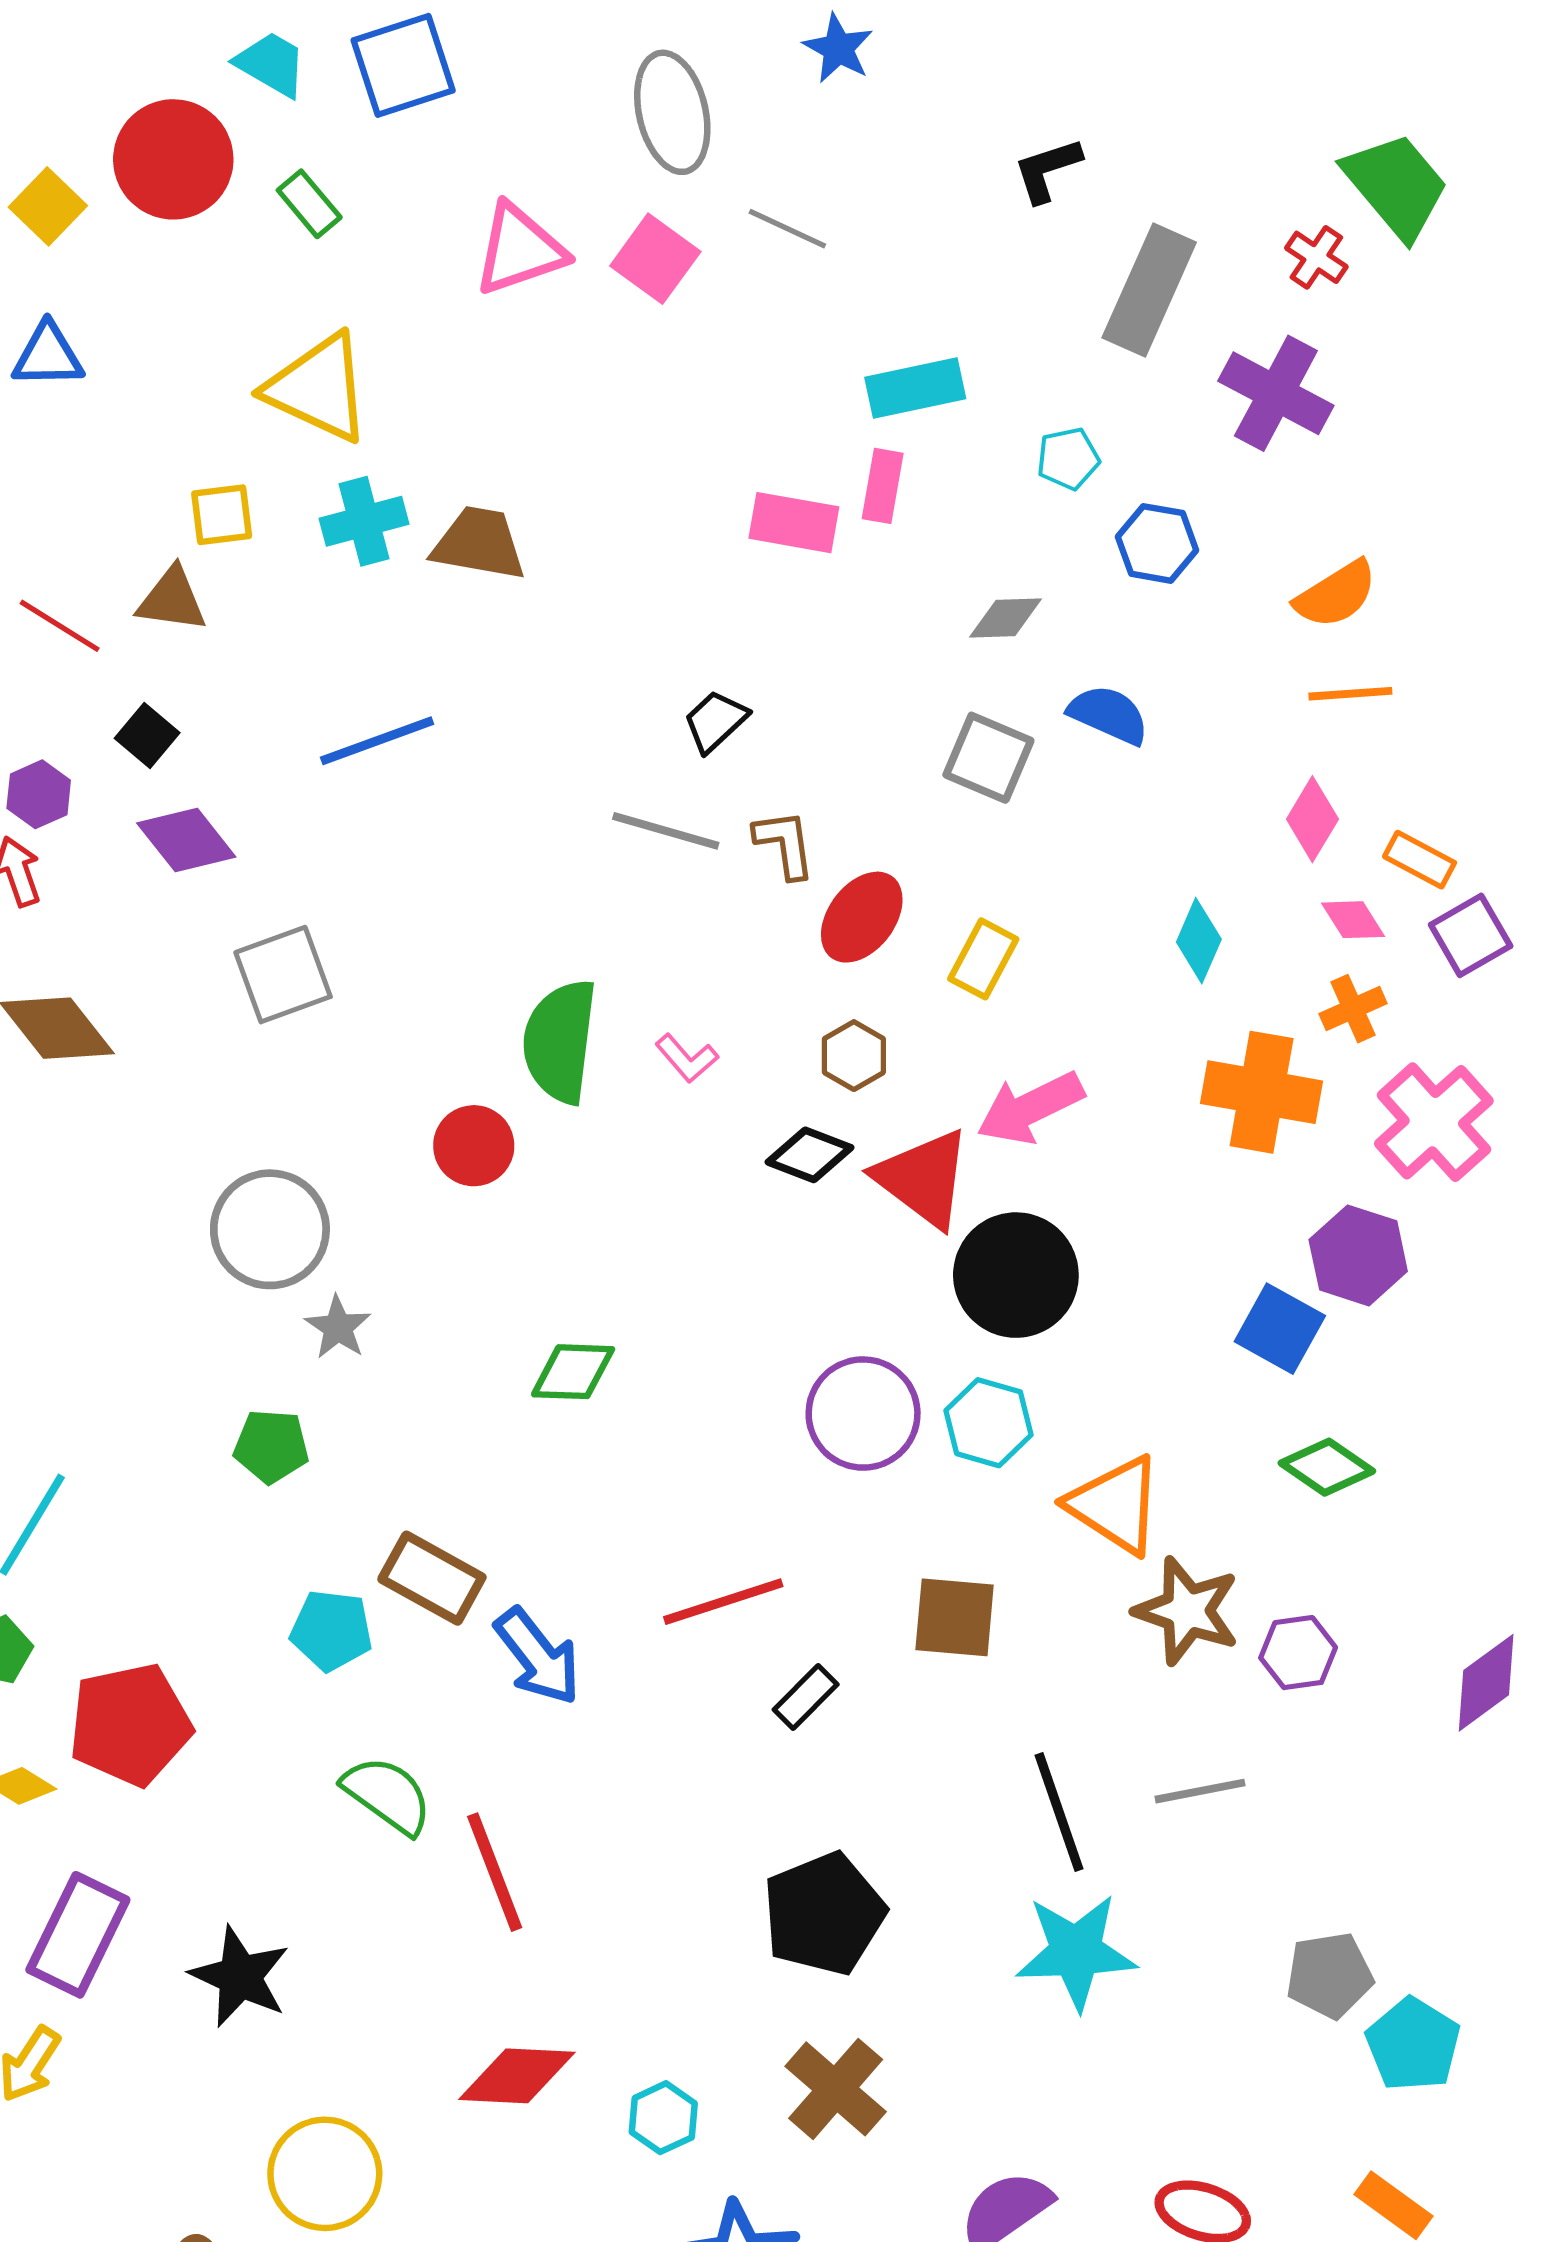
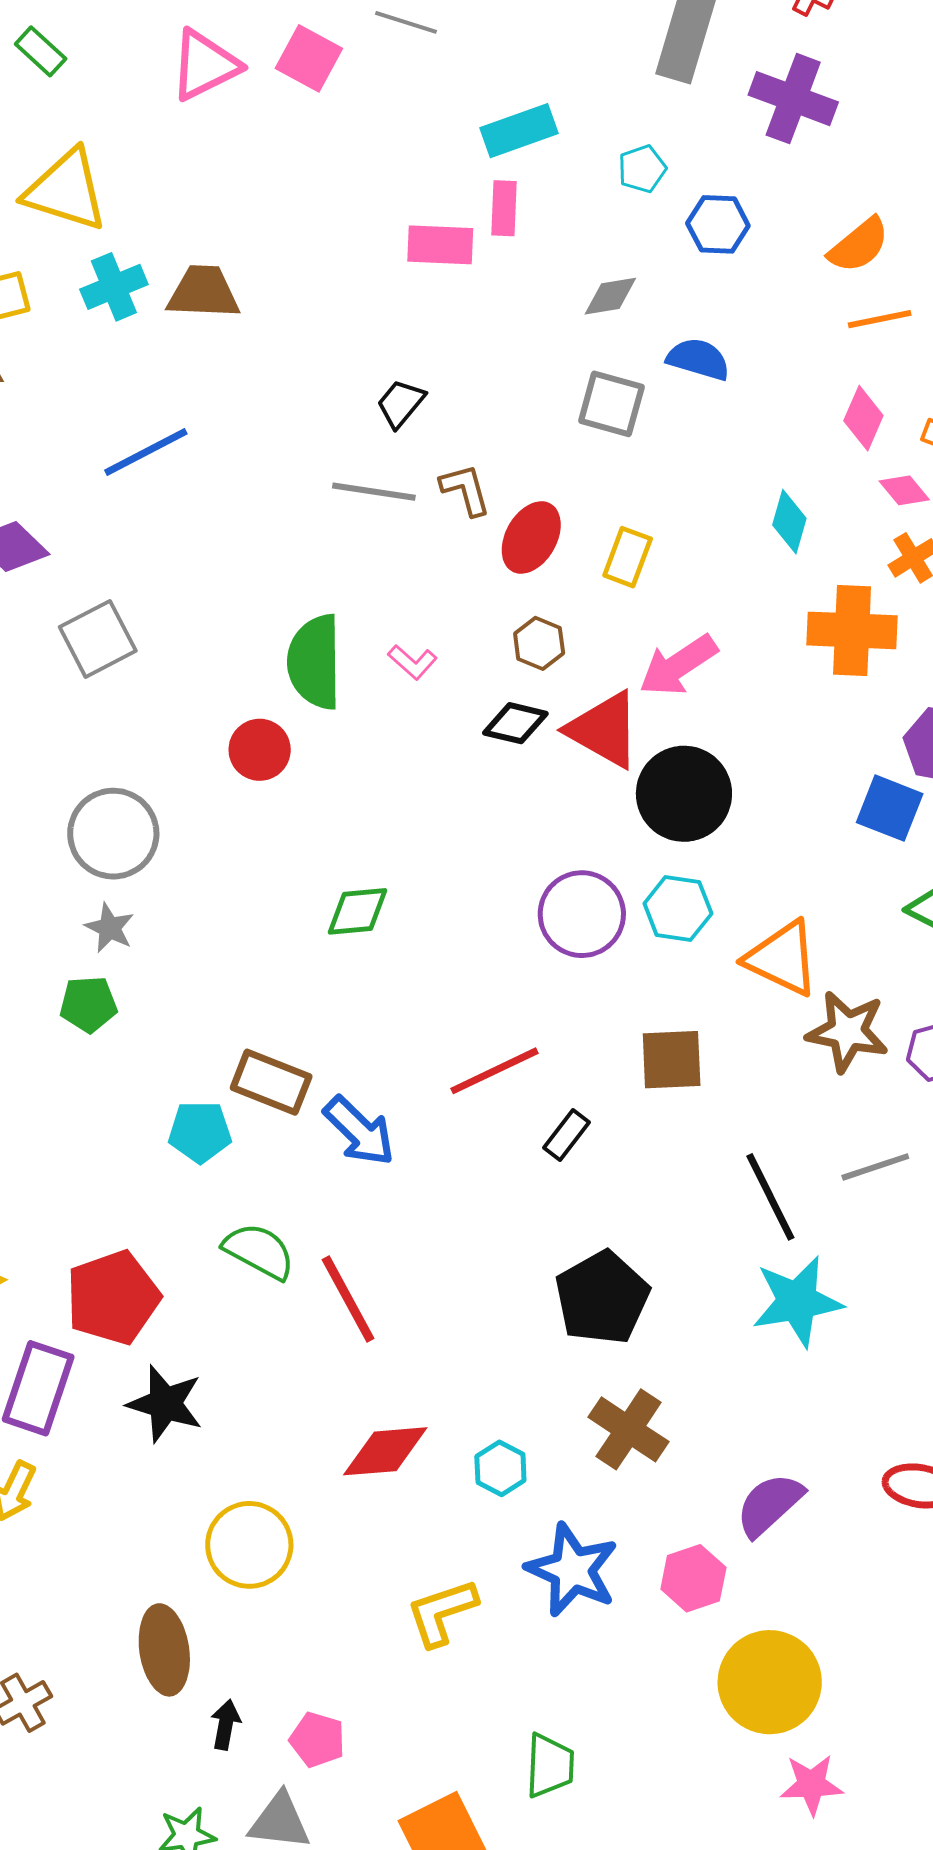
gray star: (338, 1327) -> (110, 928), moved
green pentagon: (271, 1446) -> (88, 1004), moved
red pentagon: (130, 1724) -> (113, 1298), moved

